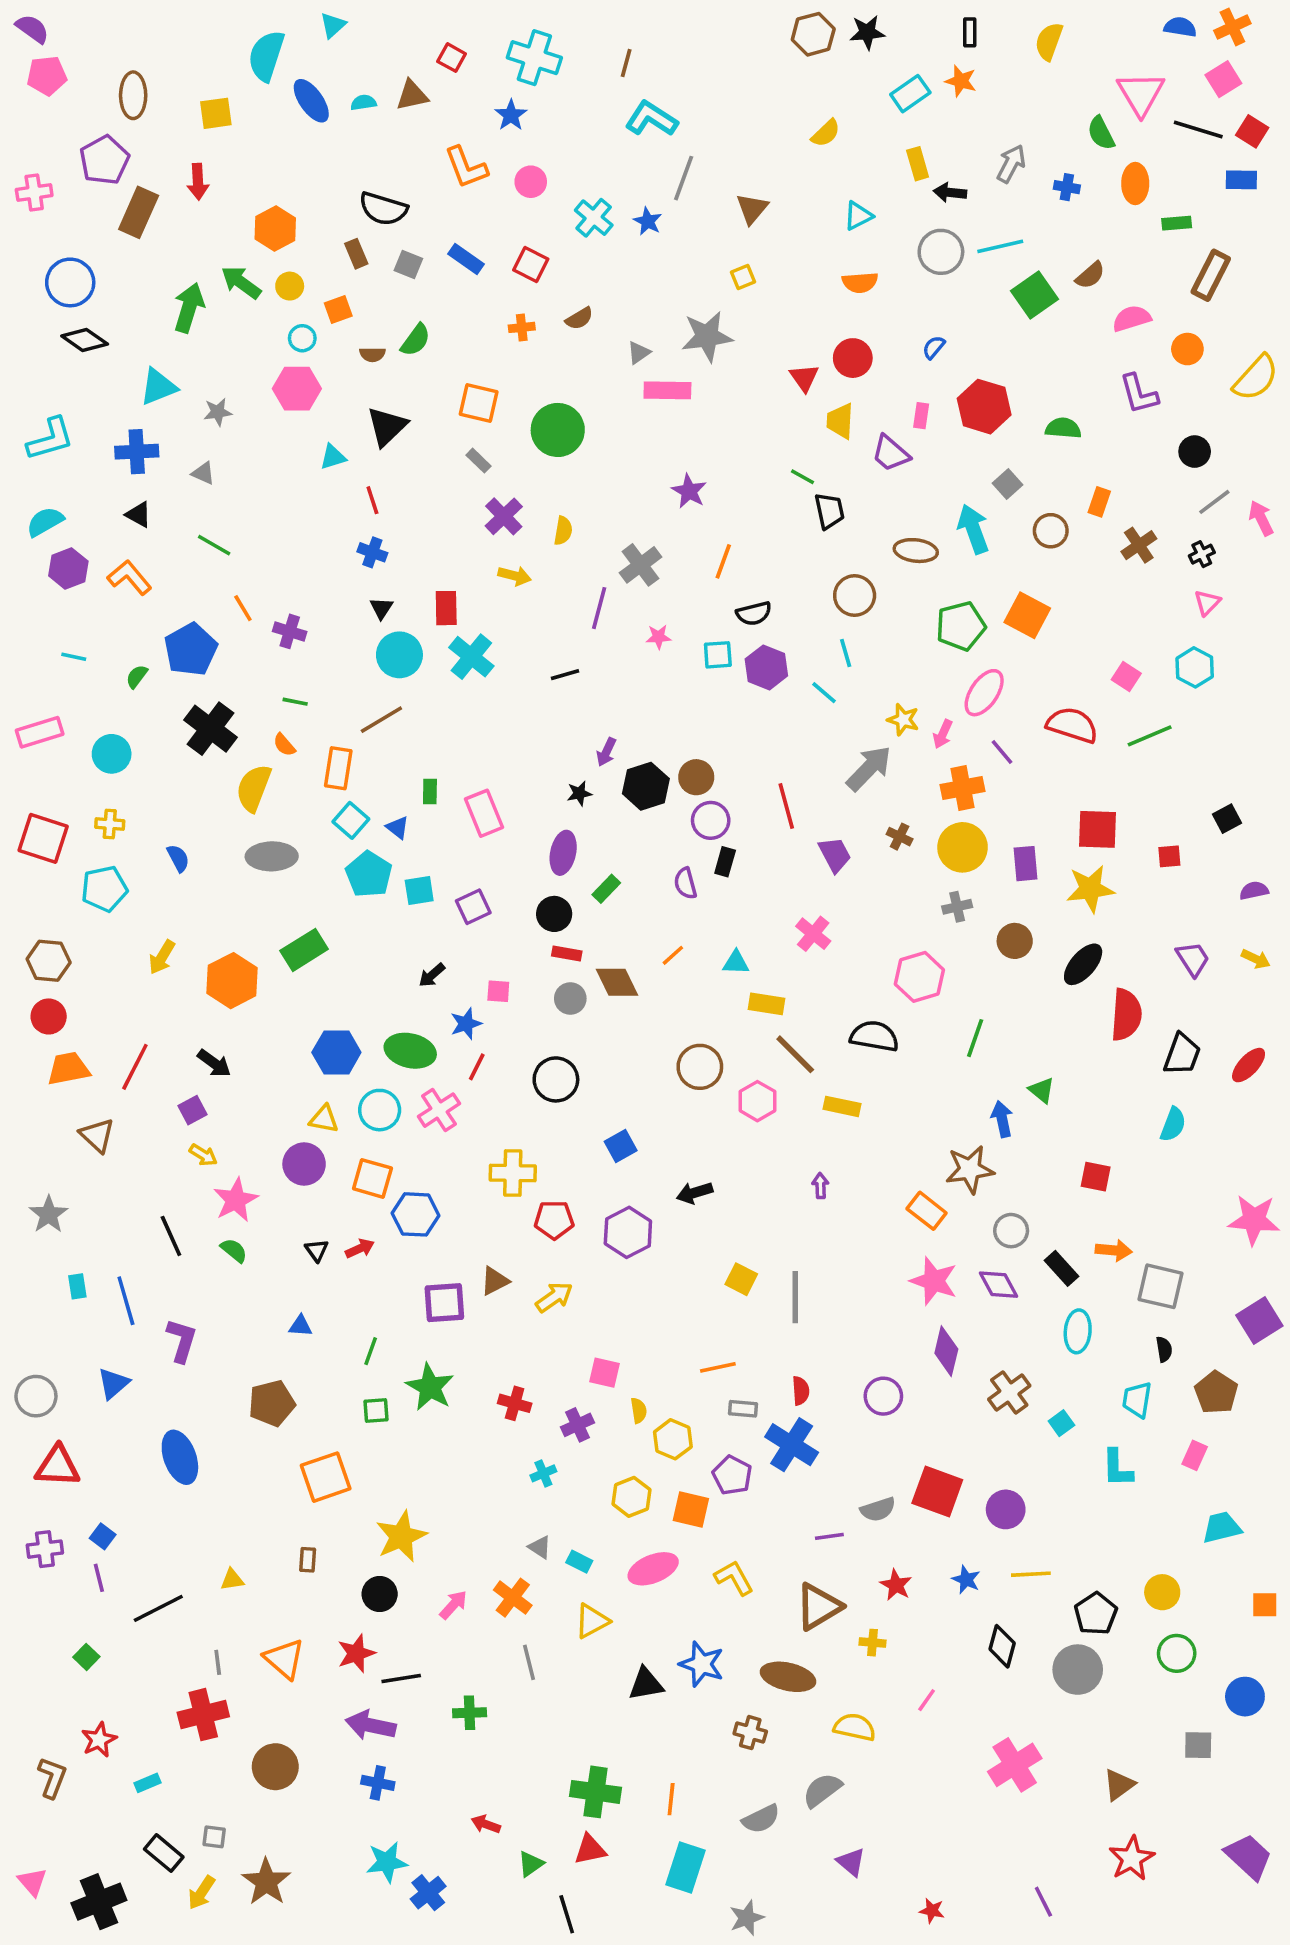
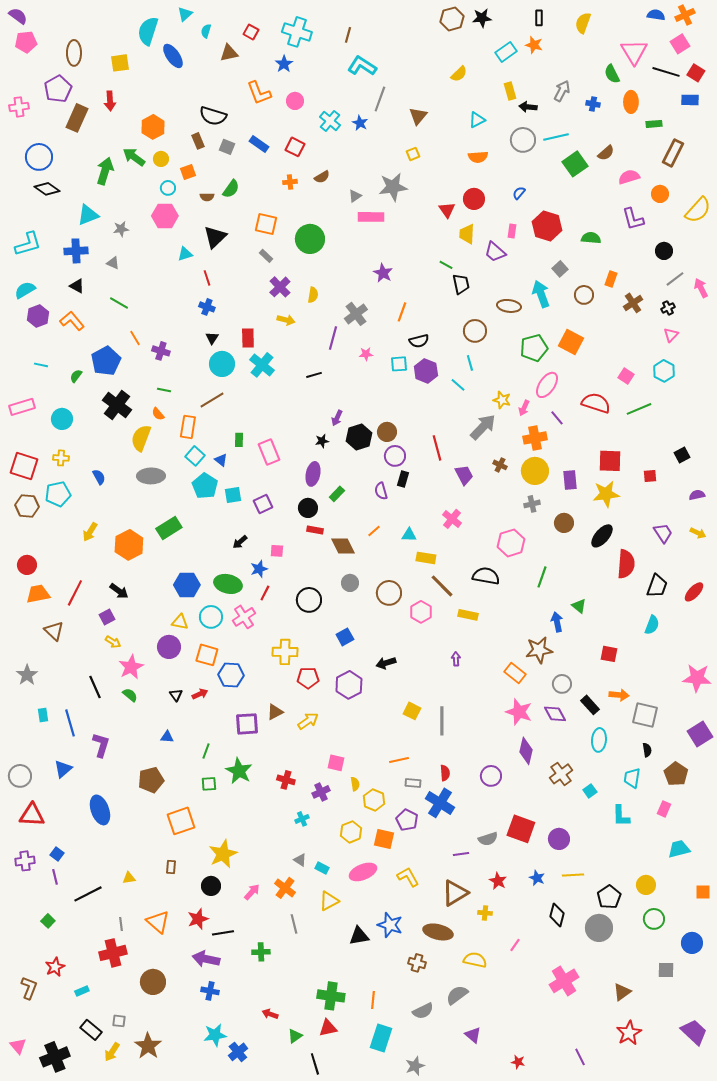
cyan semicircle: (363, 103) -> (206, 31), moved, turned -64
brown hexagon: (49, 961) -> (27, 506), moved
gray circle: (570, 998) -> (350, 583), moved

